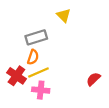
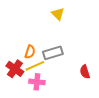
gray rectangle: (36, 37) -> (53, 53), moved
red semicircle: (93, 79) -> (85, 72), turned -64

